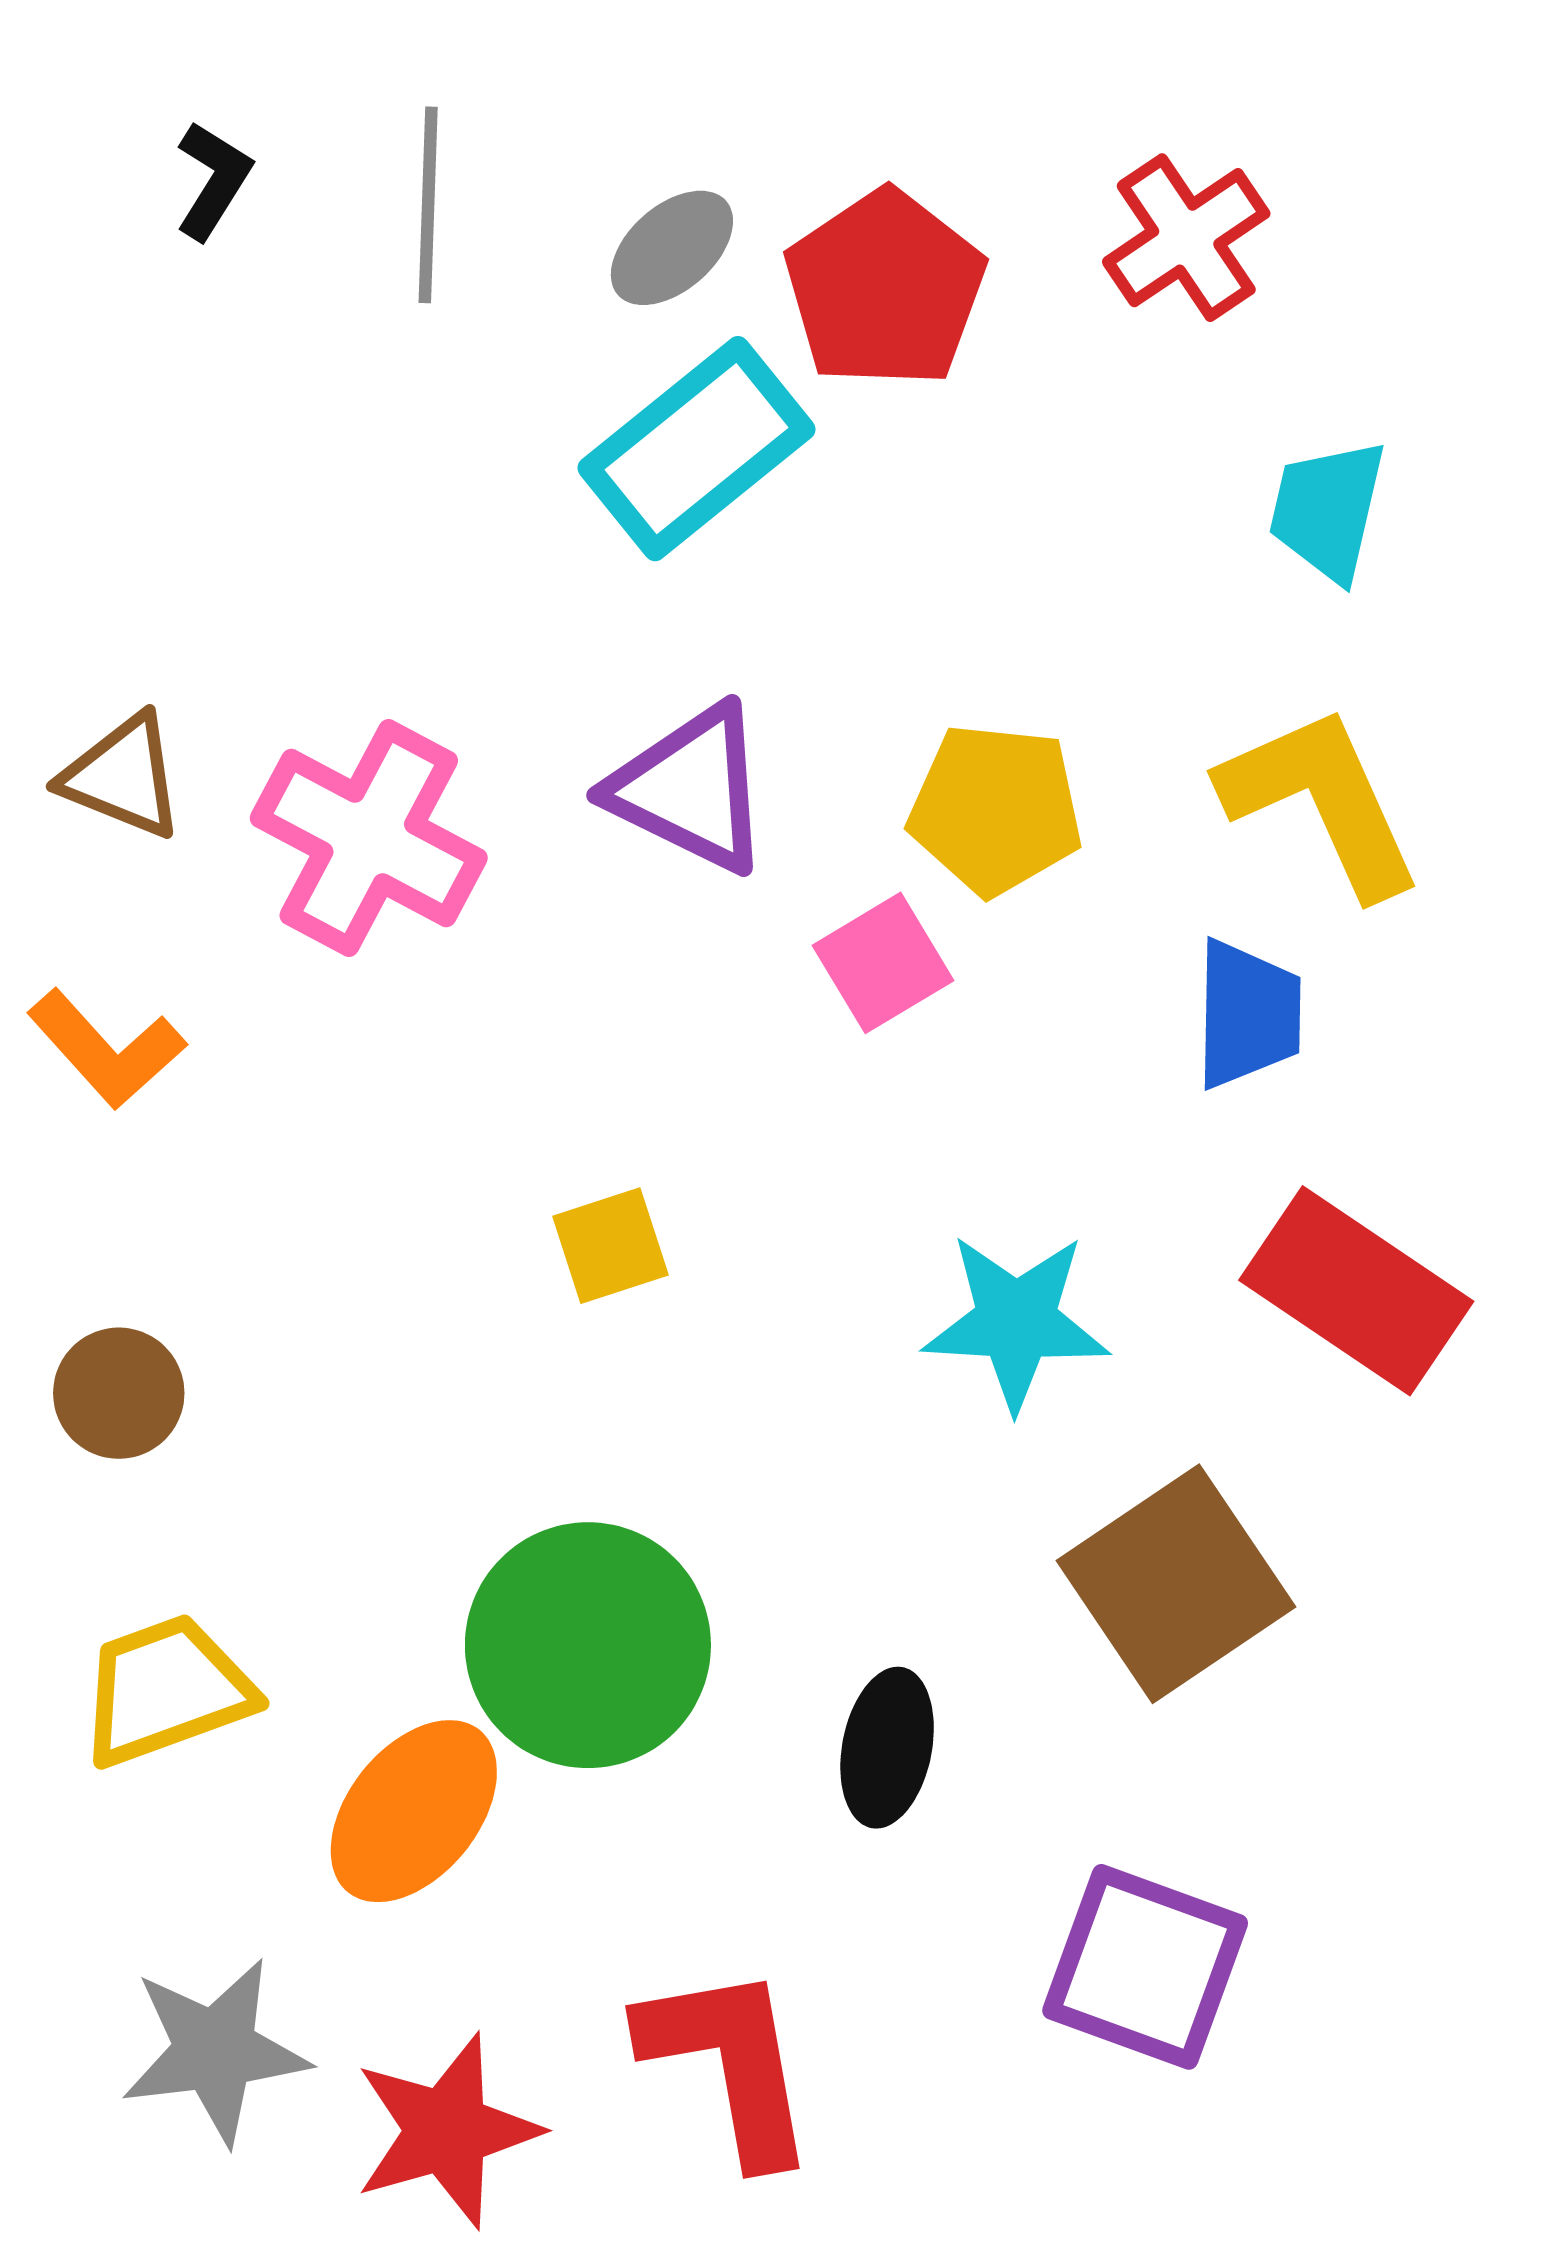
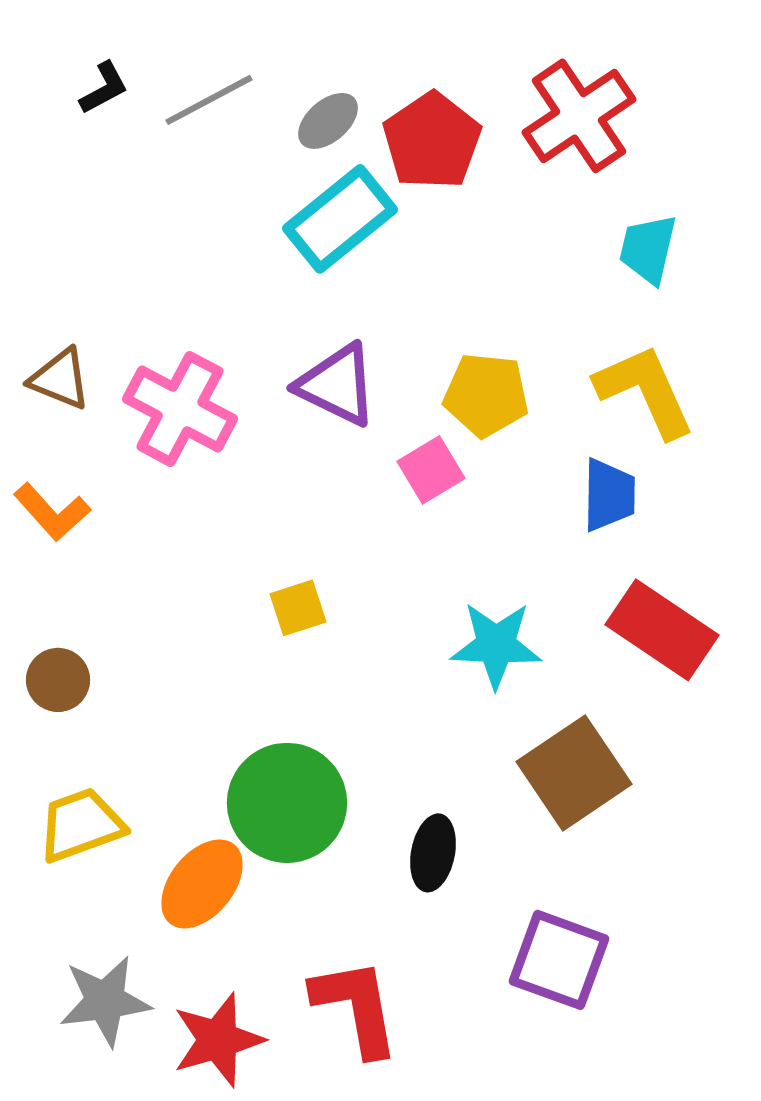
black L-shape: (213, 180) -> (104, 88), turned 30
gray line: (428, 205) -> (209, 100), turned 60
red cross: (1186, 238) -> (579, 116), size x1.4

